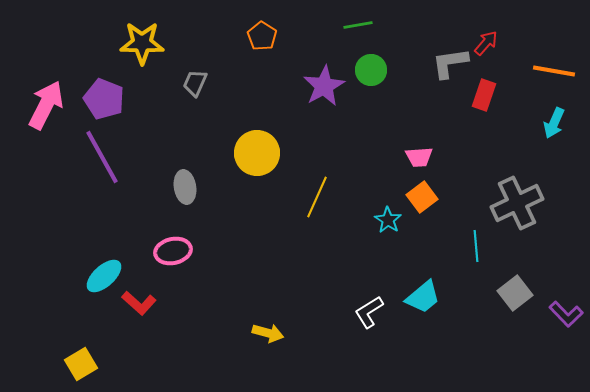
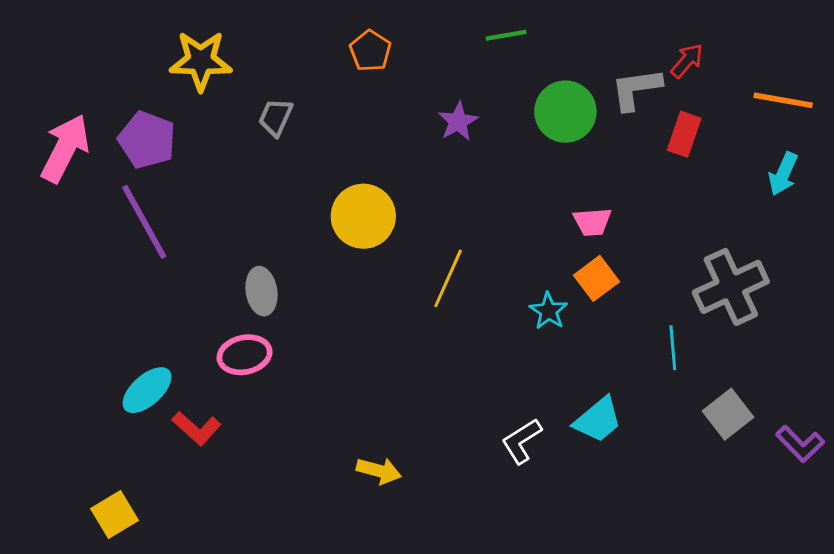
green circle: (371, 70) -> (565, 112), moved, size x1.4
purple star: (324, 86) -> (458, 122), size x0.7
gray ellipse: (185, 187) -> (262, 291), moved

